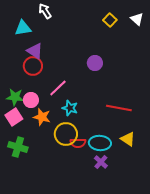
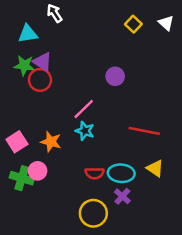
pink line: (58, 88) -> (84, 109), moved
green star: (15, 97) -> (24, 65), moved
pink circle: (31, 100) -> (38, 171), moved
yellow circle: (66, 134) -> (93, 213), moved

